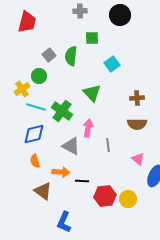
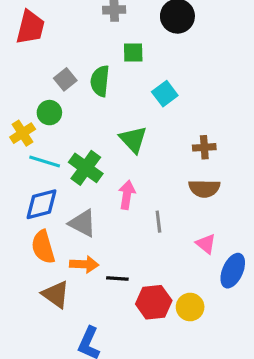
gray triangle: (71, 146) -> (83, 223), moved
orange semicircle: (35, 161) -> (43, 247), size x1.5

